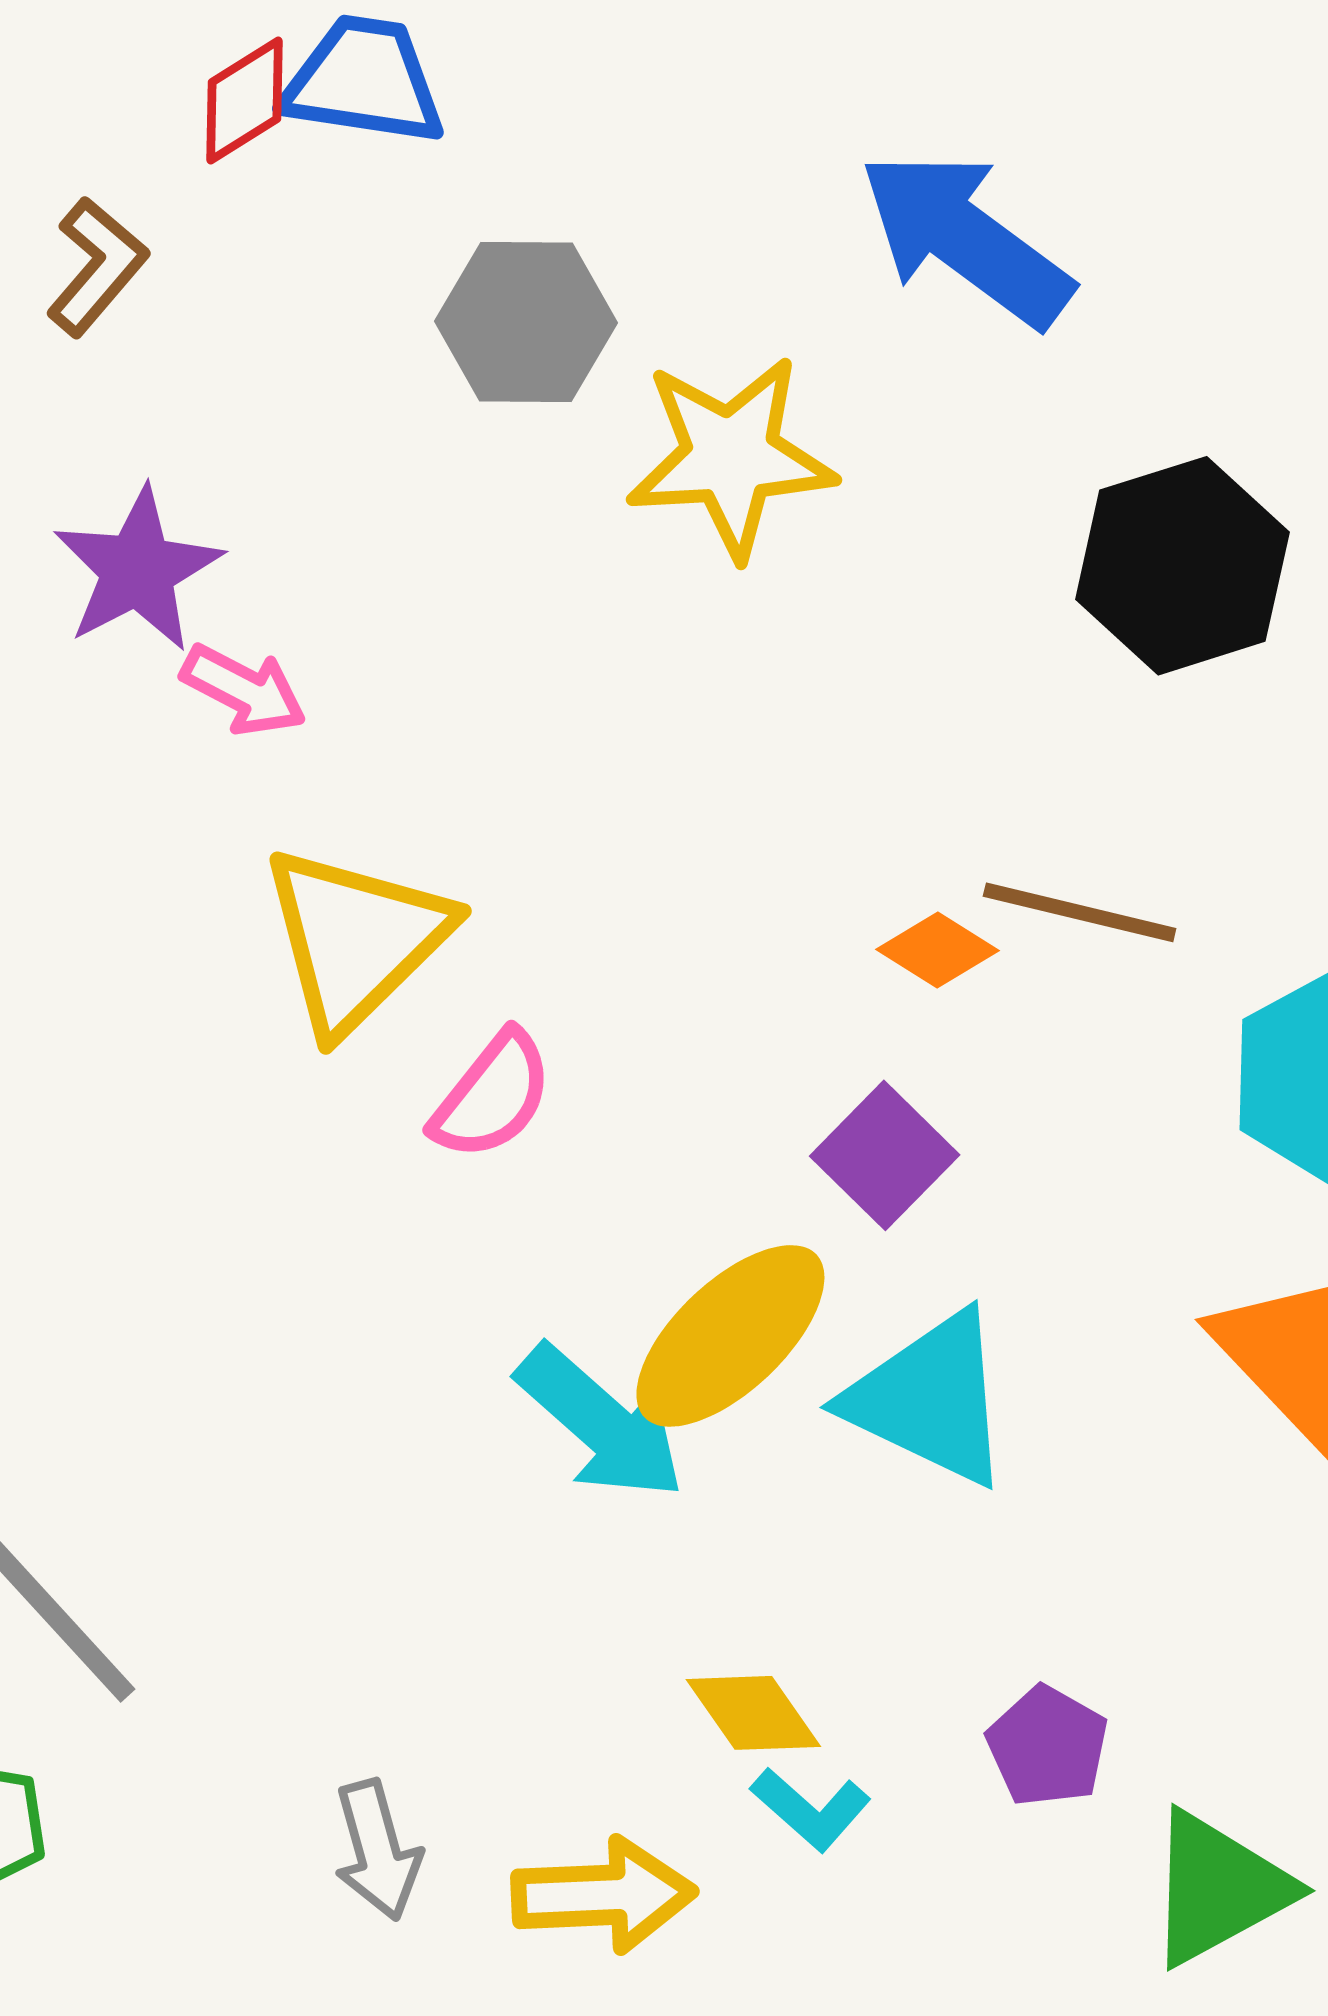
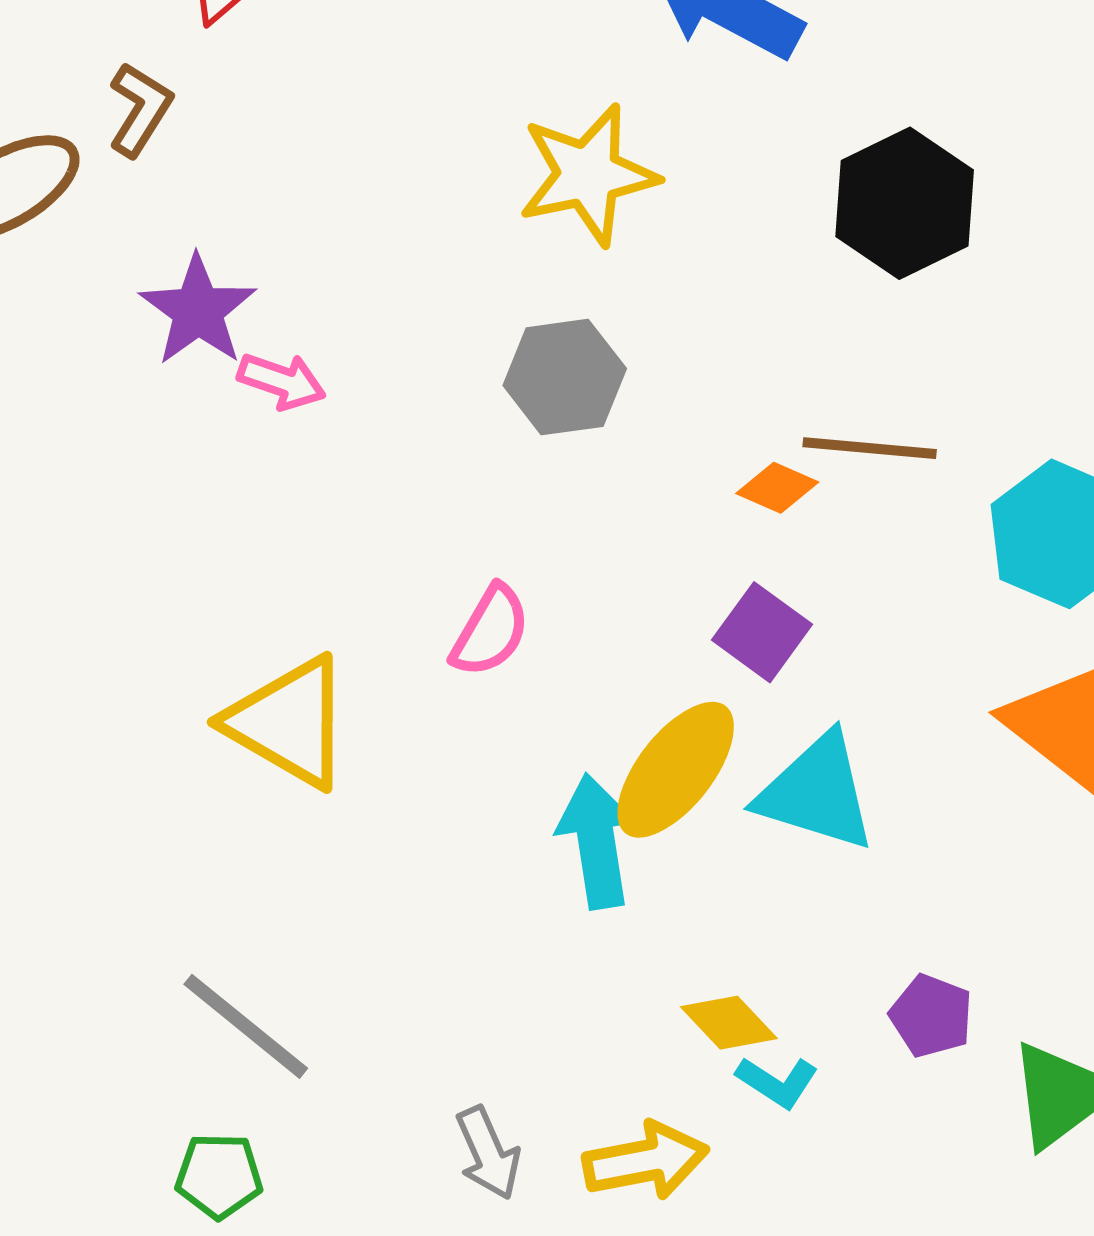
gray hexagon: (526, 322) -> (565, 377), moved
yellow triangle: (356, 939) -> (289, 722), moved, turned -37
cyan arrow: (601, 1422) -> (597, 841), turned -132

